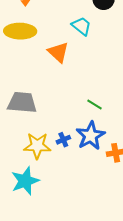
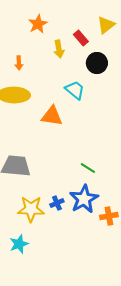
orange triangle: (58, 52) -> (52, 116), turned -35
cyan star: (25, 181) -> (19, 244), size x0.7

